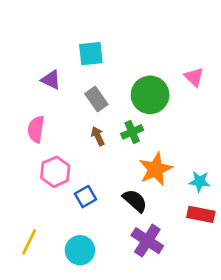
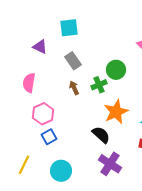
green circle: (150, 95) -> (116, 70), moved, size x0.7
blue square: (85, 197) -> (49, 137), moved

